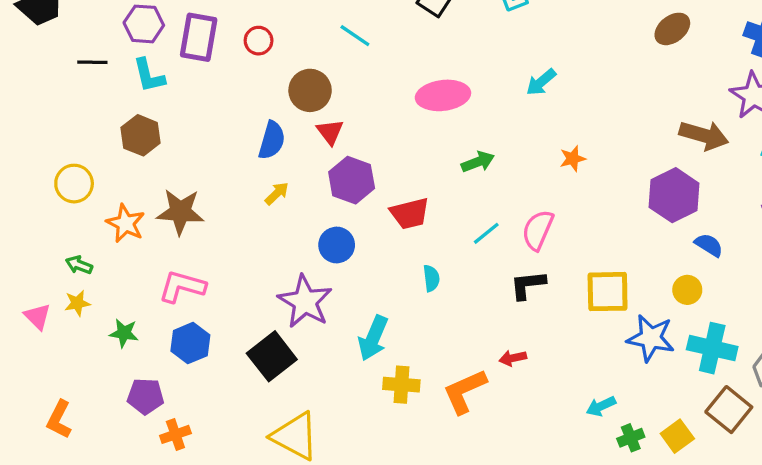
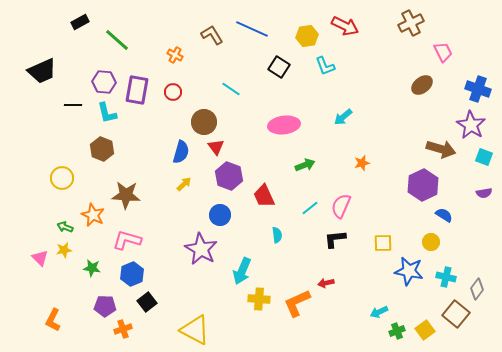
red trapezoid: (410, 213) -> (264, 196), turned 80
orange star: (126, 223) -> (93, 215), moved
yellow square: (608, 292) -> (383, 243), size x0.7
cyan cross: (712, 348) -> (446, 277), size x0.7
black square: (272, 356) -> (147, 302), moved, size x0.7

